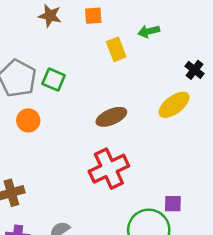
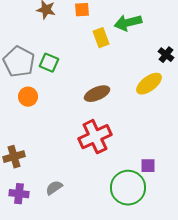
green arrow: (149, 31) -> (128, 23), size x1.5

